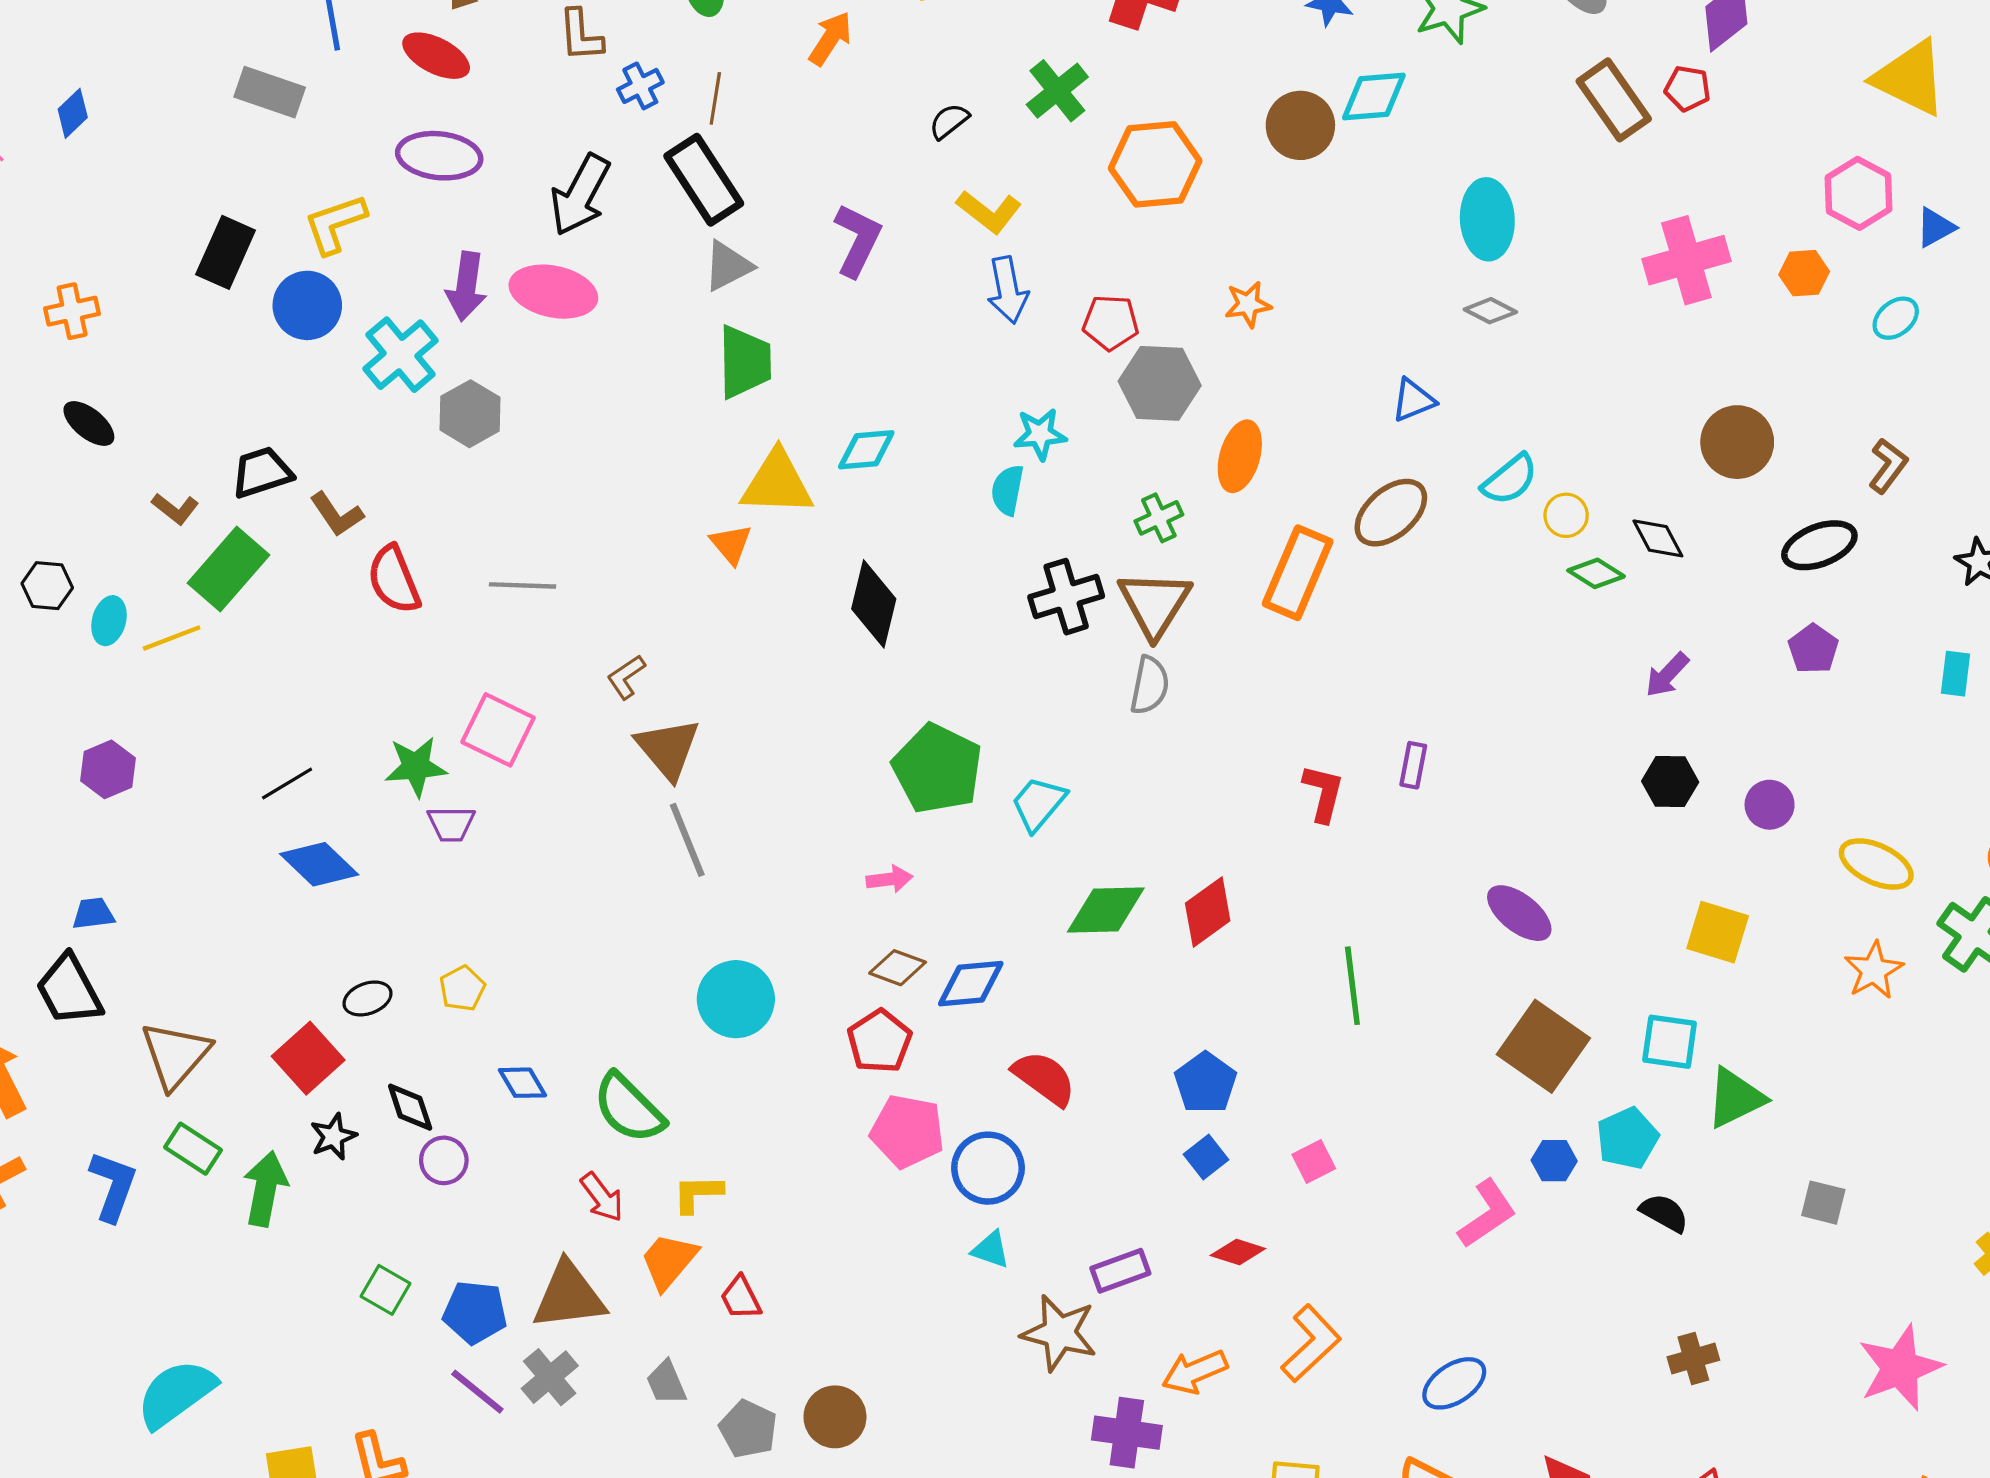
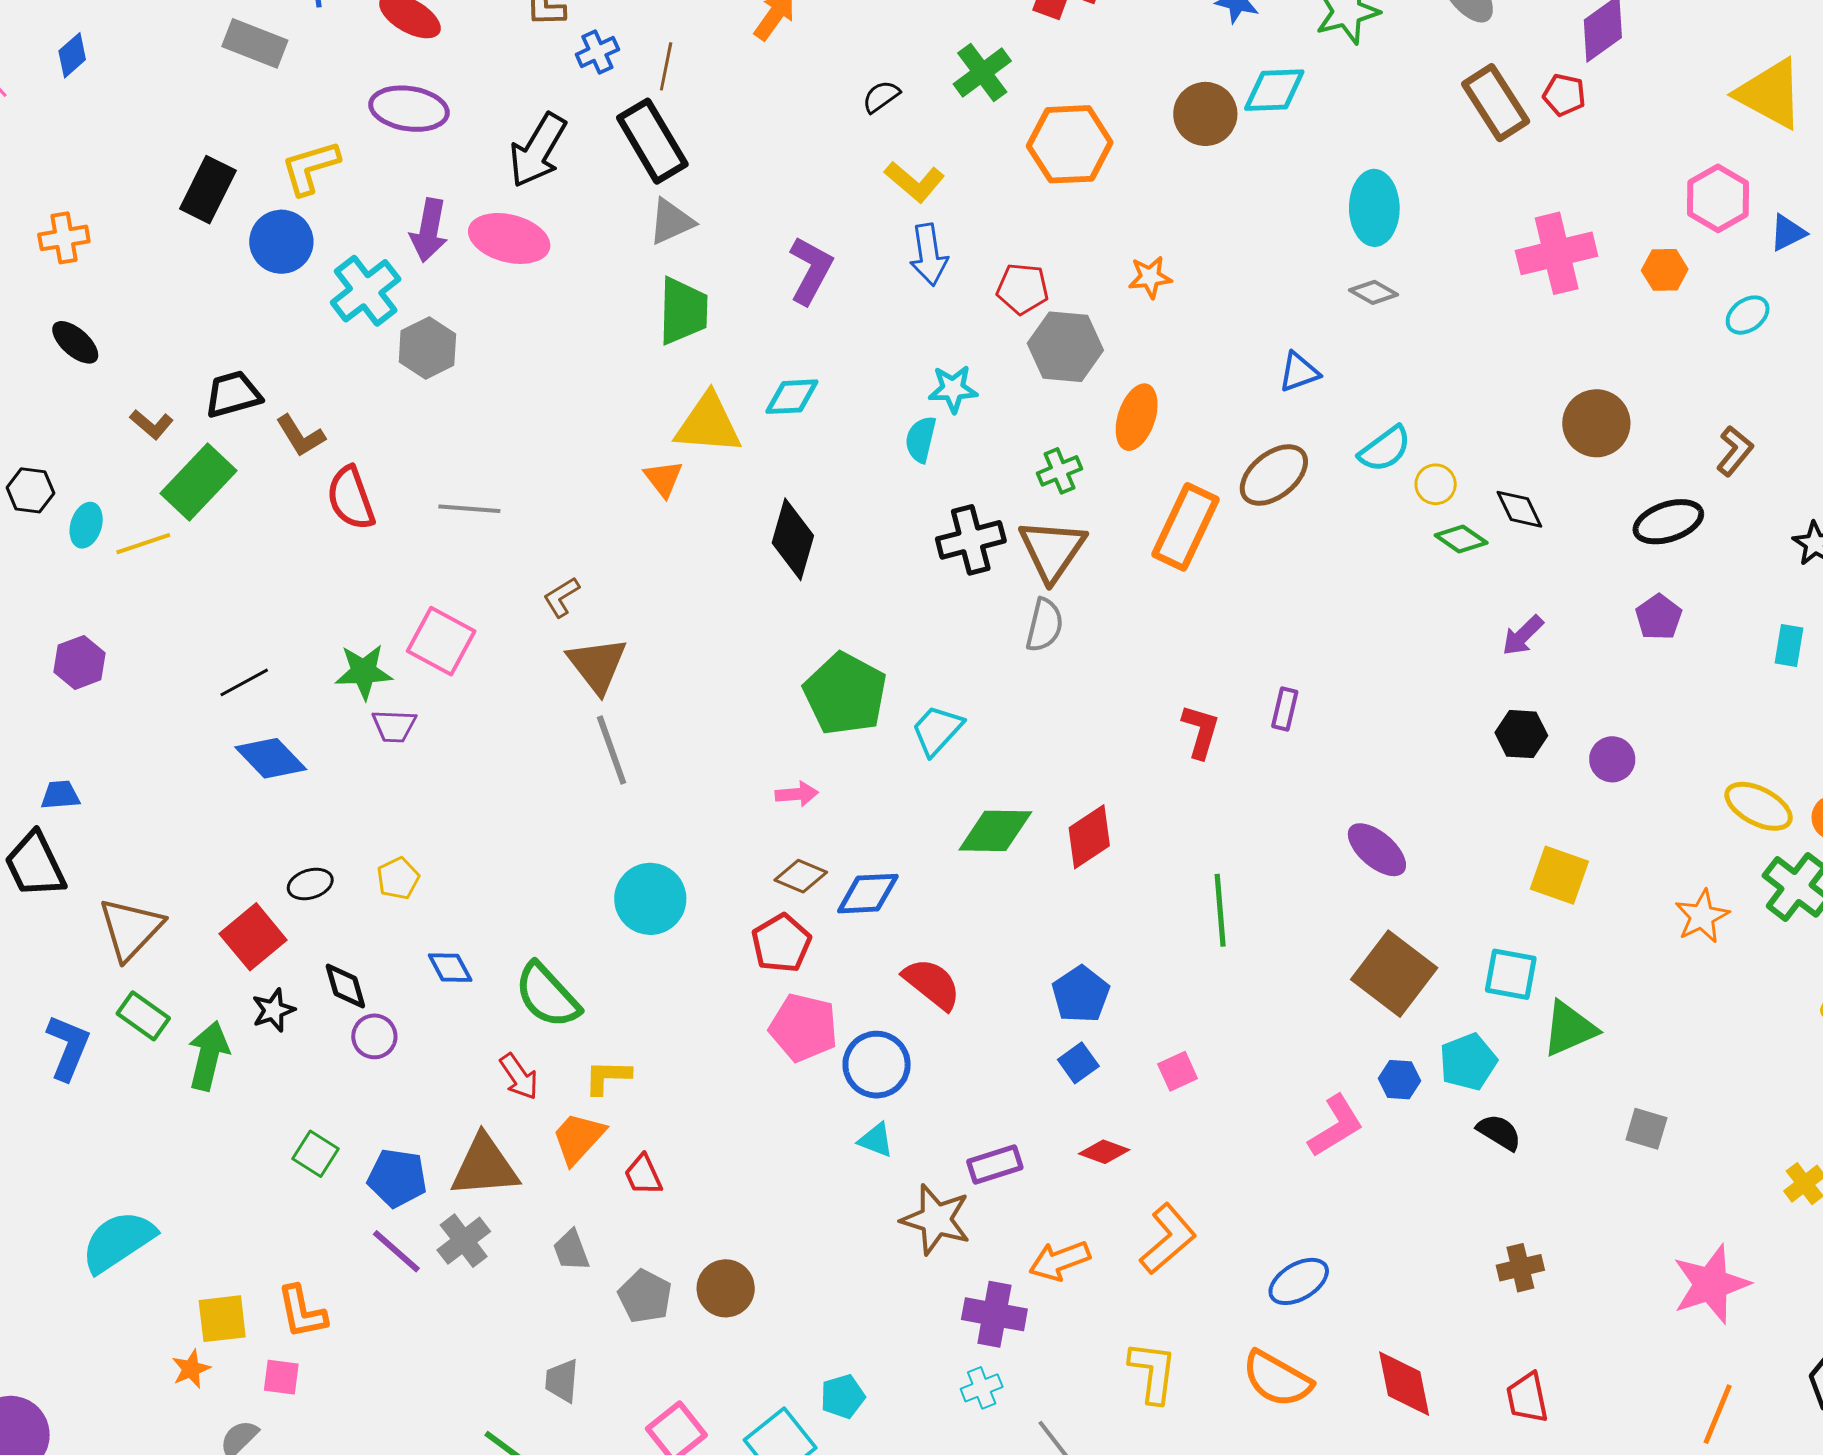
purple L-shape: (858, 240) -> (811, 270), moved
yellow ellipse: (1876, 864) -> (1759, 806), moved

